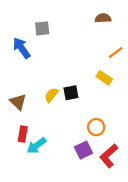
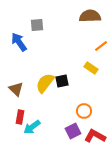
brown semicircle: (103, 18) -> (90, 16), size x1.5
yellow semicircle: (51, 95) -> (45, 83), size x1.5
red L-shape: (109, 156) -> (95, 136), turned 70

